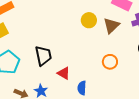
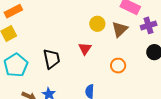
red triangle: (64, 73) -> (85, 49), moved, turned 32

